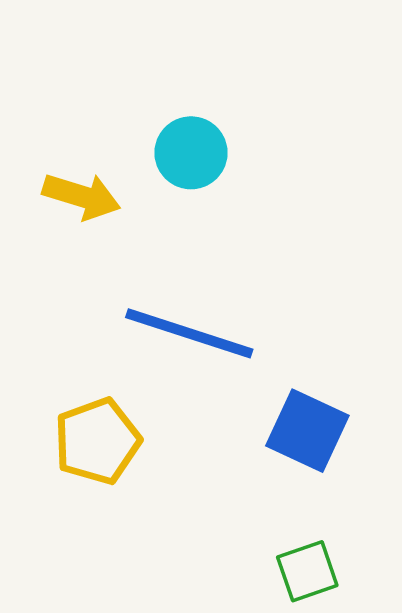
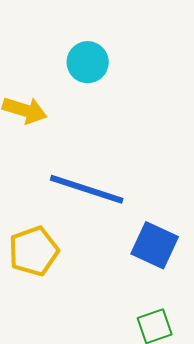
cyan circle: (191, 153) -> (88, 62), moved

